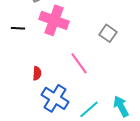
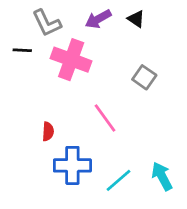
black line: (18, 28) -> (22, 50), moved
blue cross: (55, 98) -> (72, 165), turned -32

